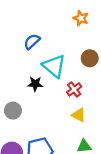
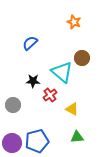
cyan triangle: (54, 66) -> (62, 72), moved
red cross: (74, 89) -> (50, 95), moved

